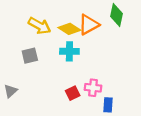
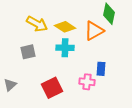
orange triangle: (89, 25) -> (94, 31), moved
red square: (73, 93) -> (52, 88), moved, size x1.5
blue rectangle: (108, 105) -> (101, 69), moved

